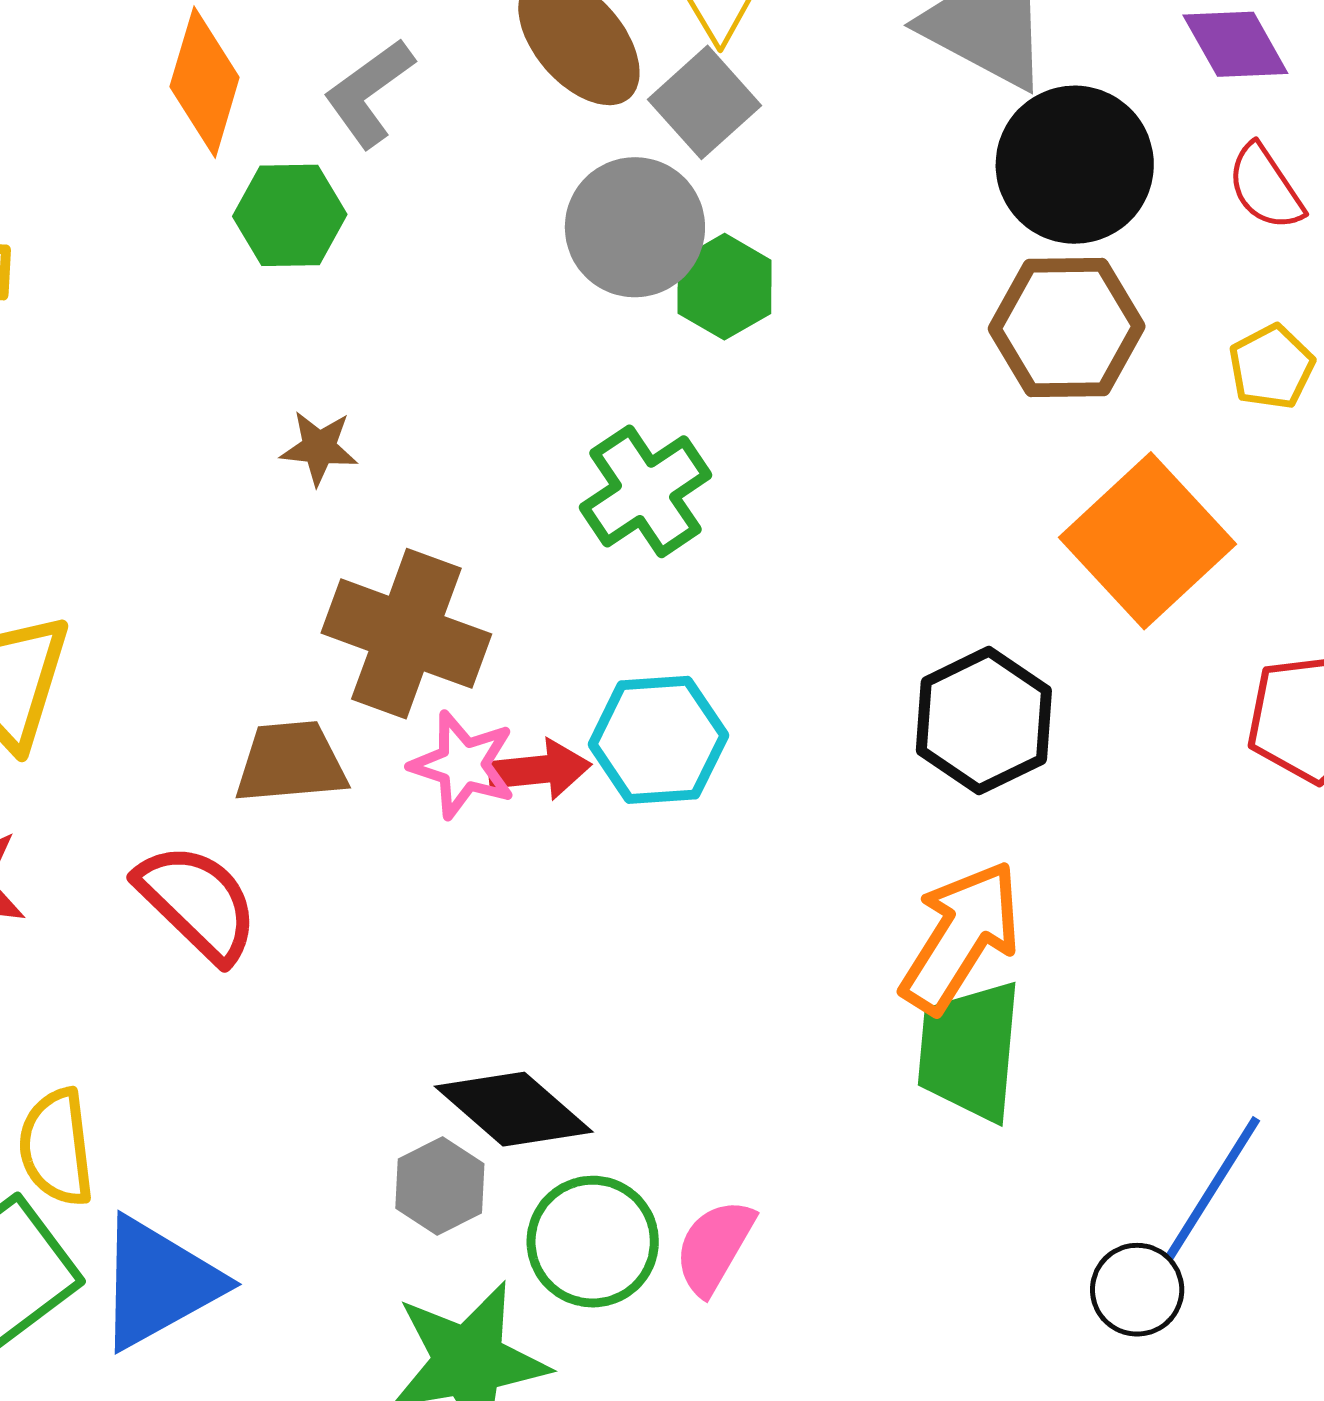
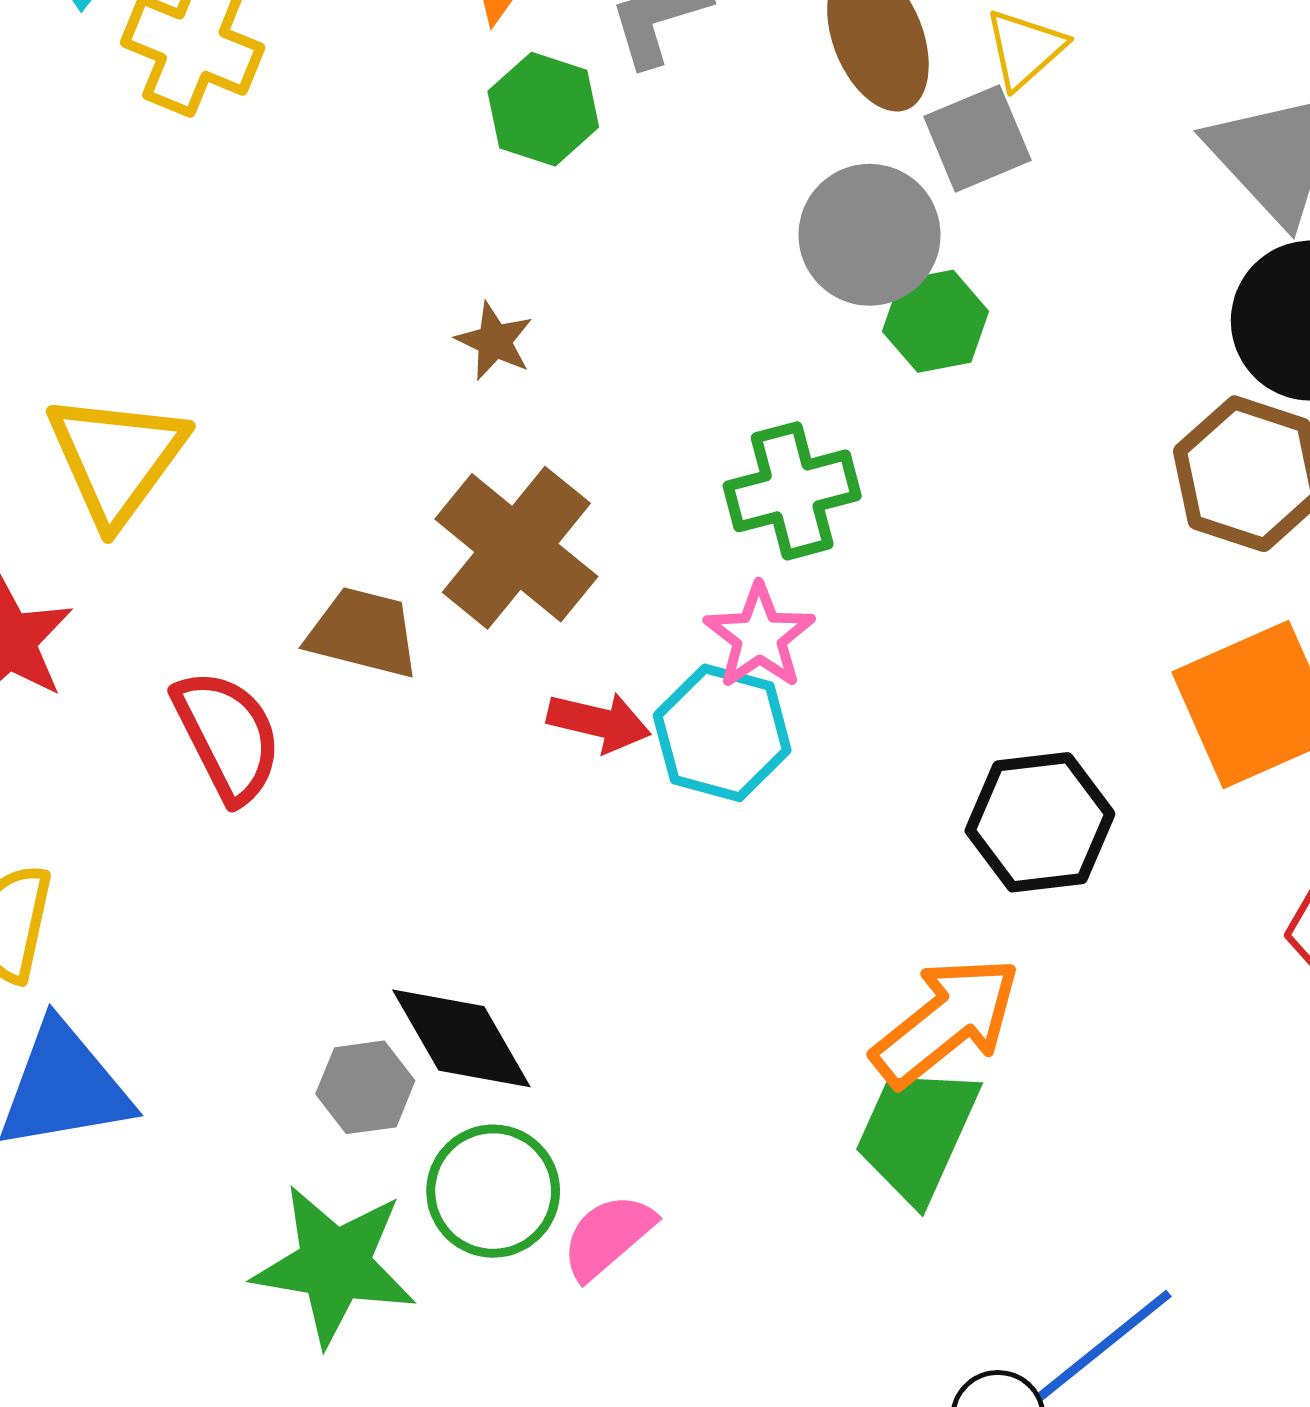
pink star: (463, 765) -> (759, 636), moved

